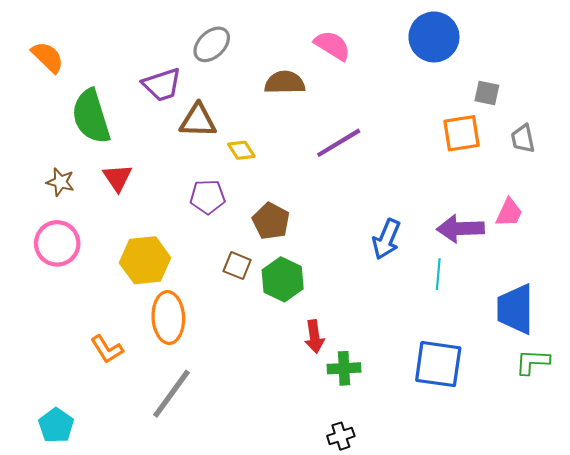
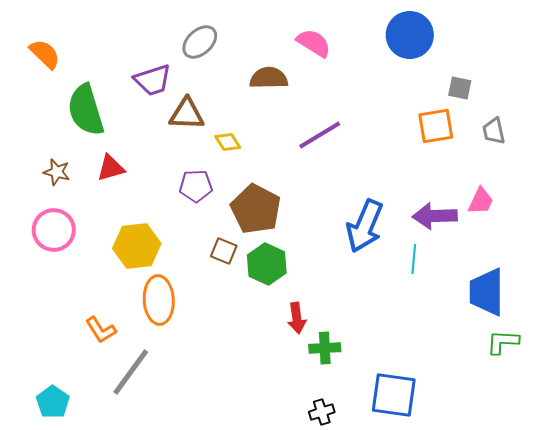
red triangle: (117, 178) -> (111, 168), turned 48
brown pentagon: (271, 221) -> (256, 209), size x1.4
blue arrow: (386, 239) -> (365, 226), size x1.4
blue square: (438, 364) -> (394, 395), moved
gray line: (171, 394) -> (131, 372), moved

